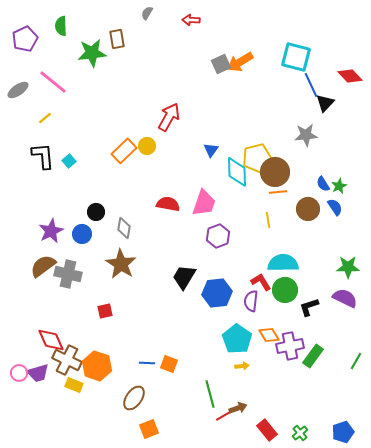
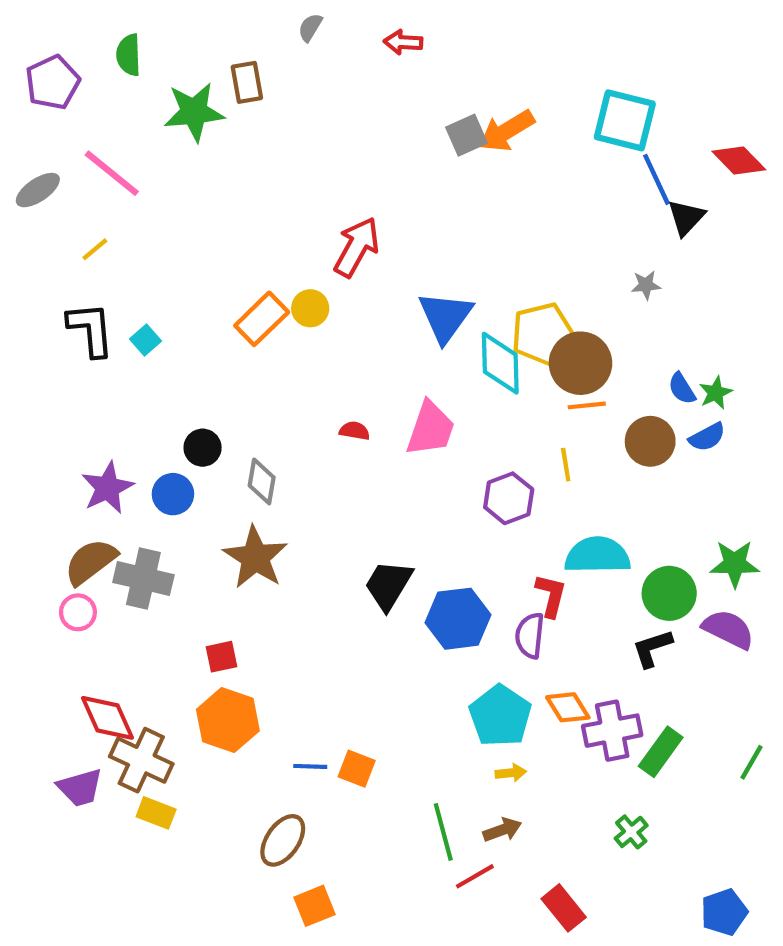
gray star: (306, 135) -> (646, 285), size x0.6
blue triangle: (211, 150) -> (445, 317), size x1.8
red semicircle: (168, 204) -> (355, 431), size x0.6
blue semicircle: (335, 207) -> (707, 437), turned 96
purple hexagon: (218, 236) -> (509, 498), moved
red L-shape: (261, 282) -> (551, 595), turned 45
green circle: (285, 290) -> (669, 593), moved
orange hexagon: (97, 366) -> (228, 720), moved
pink circle: (19, 373) -> (78, 612), moved
brown arrow: (238, 408) -> (502, 830), moved
green cross: (300, 433) -> (631, 832), moved

